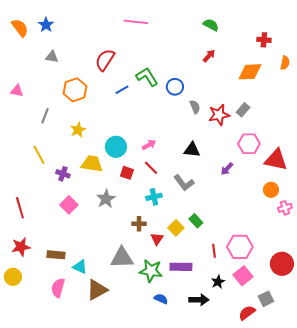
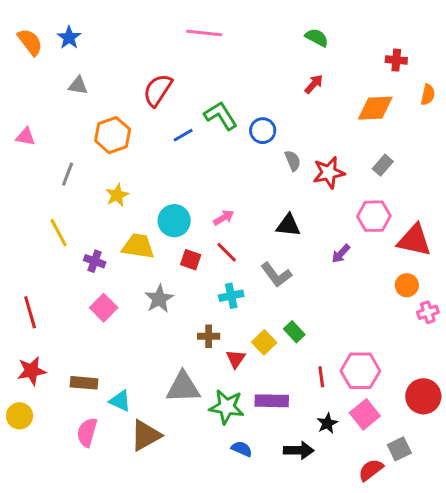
gray rectangle: (243, 110) -> (383, 165), moved

